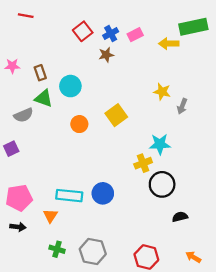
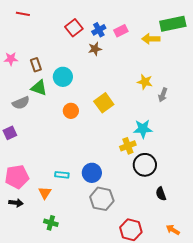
cyan rectangle: (69, 196) -> (62, 175), size x0.6
black semicircle: (180, 217) -> (161, 194), turned -96
gray hexagon: (93, 251) -> (102, 199), moved

